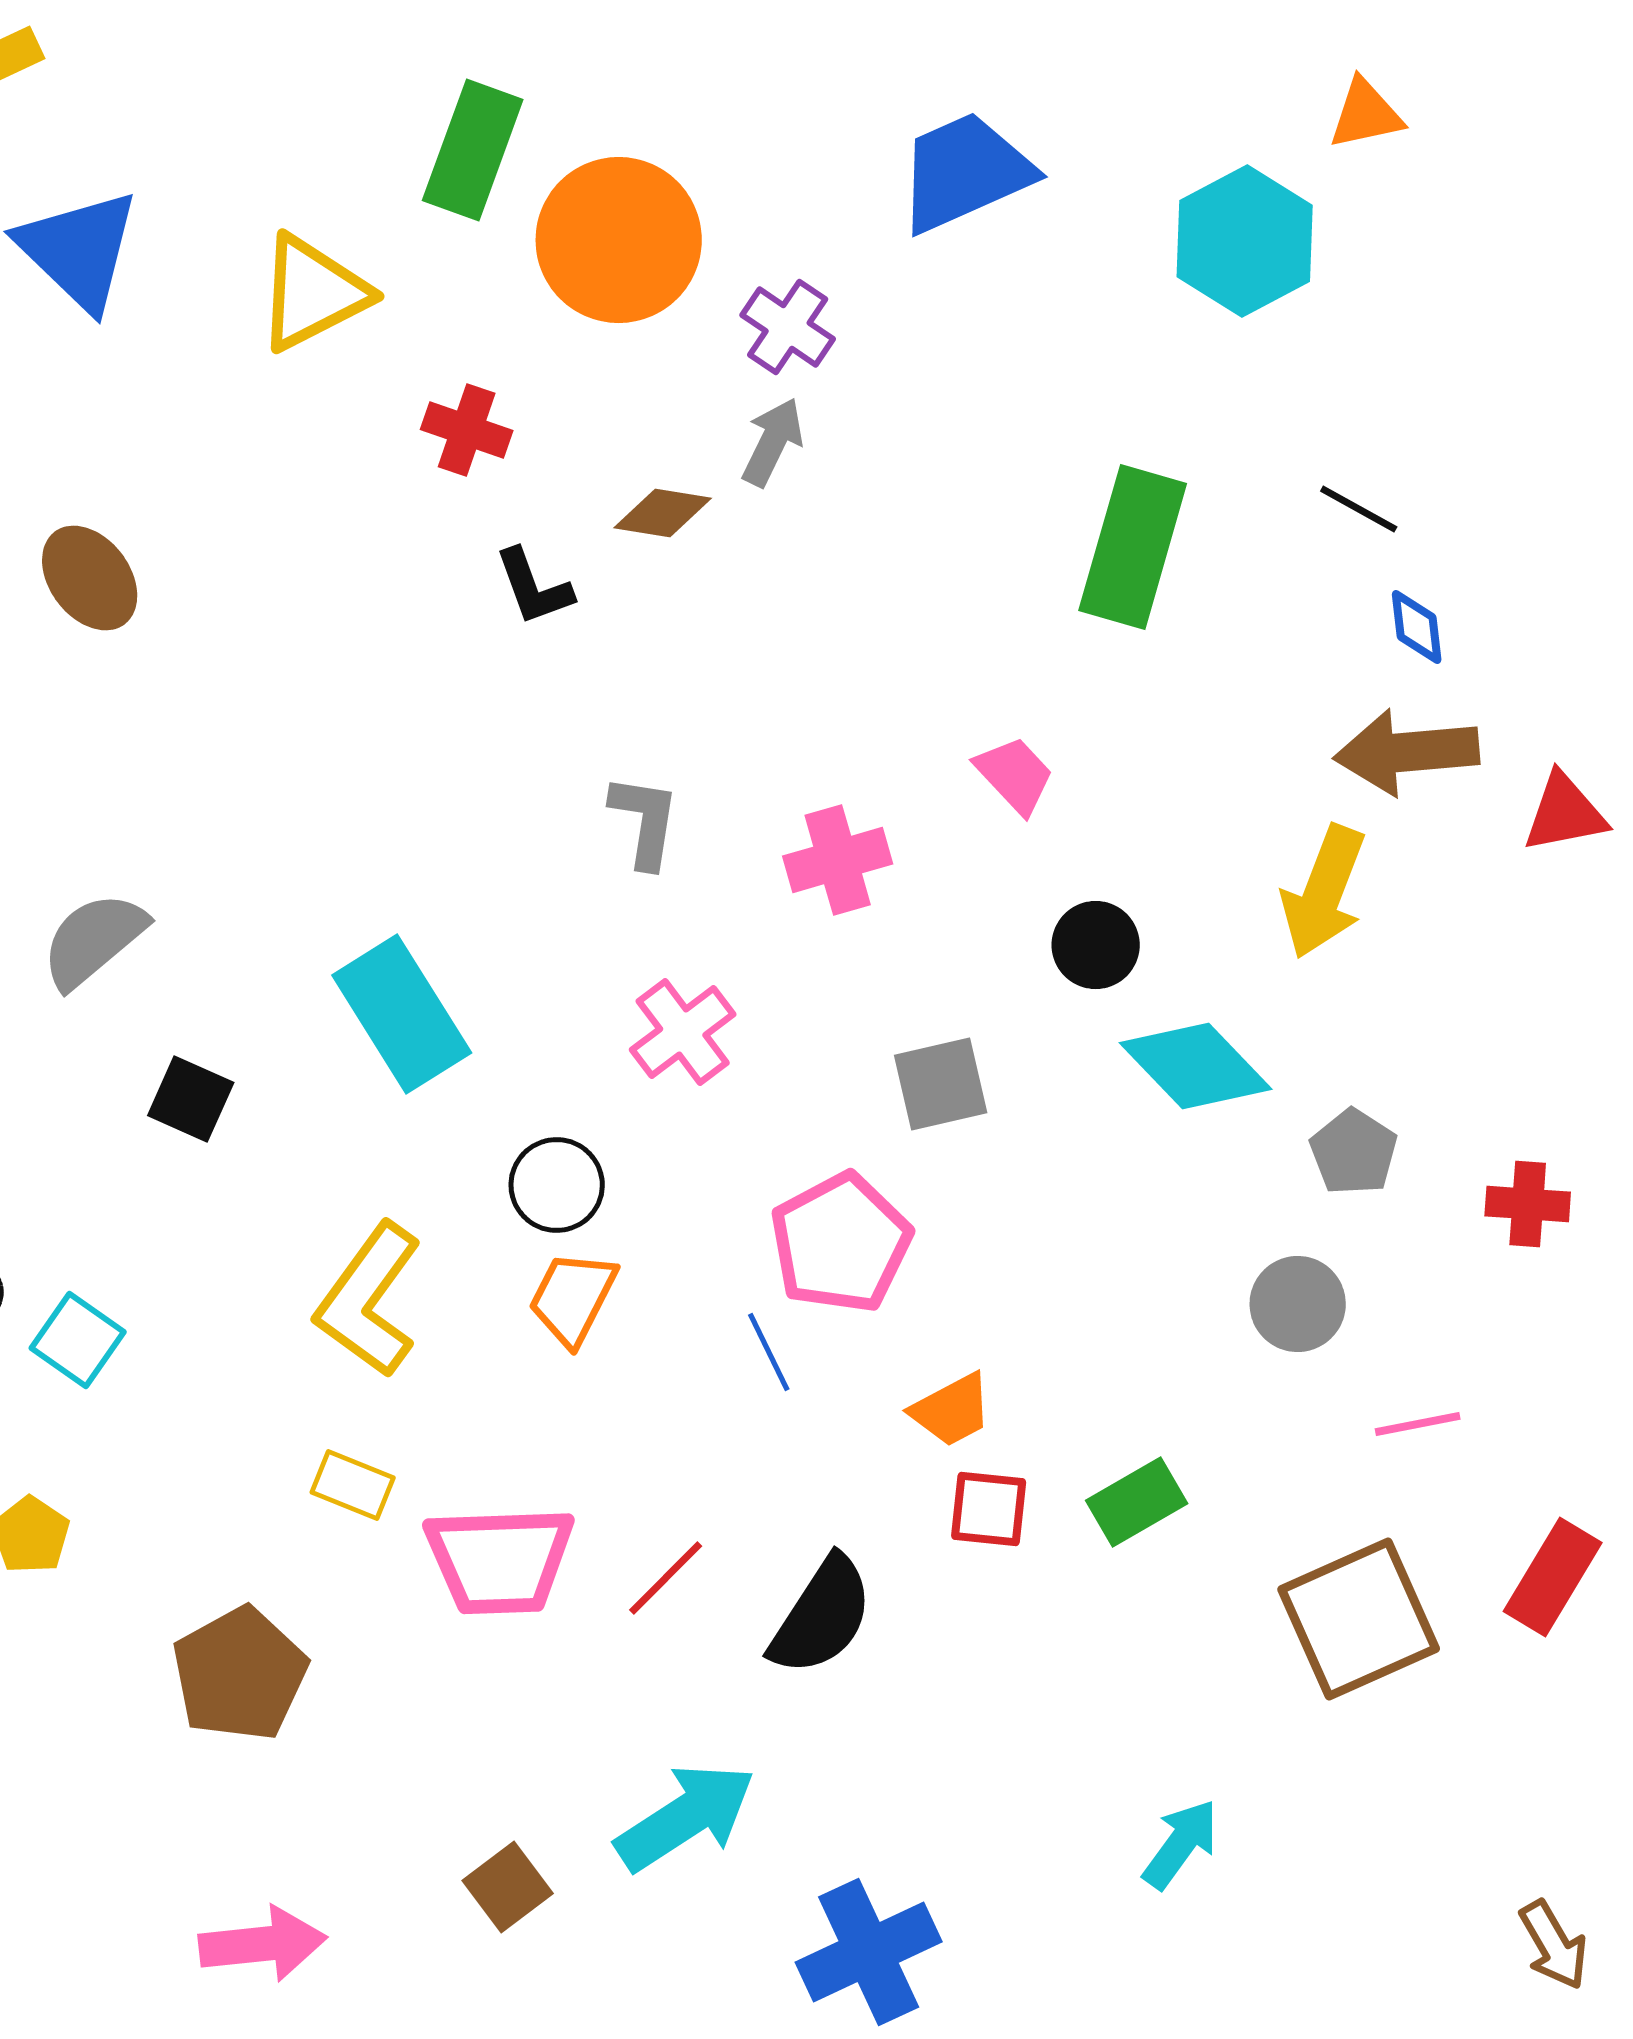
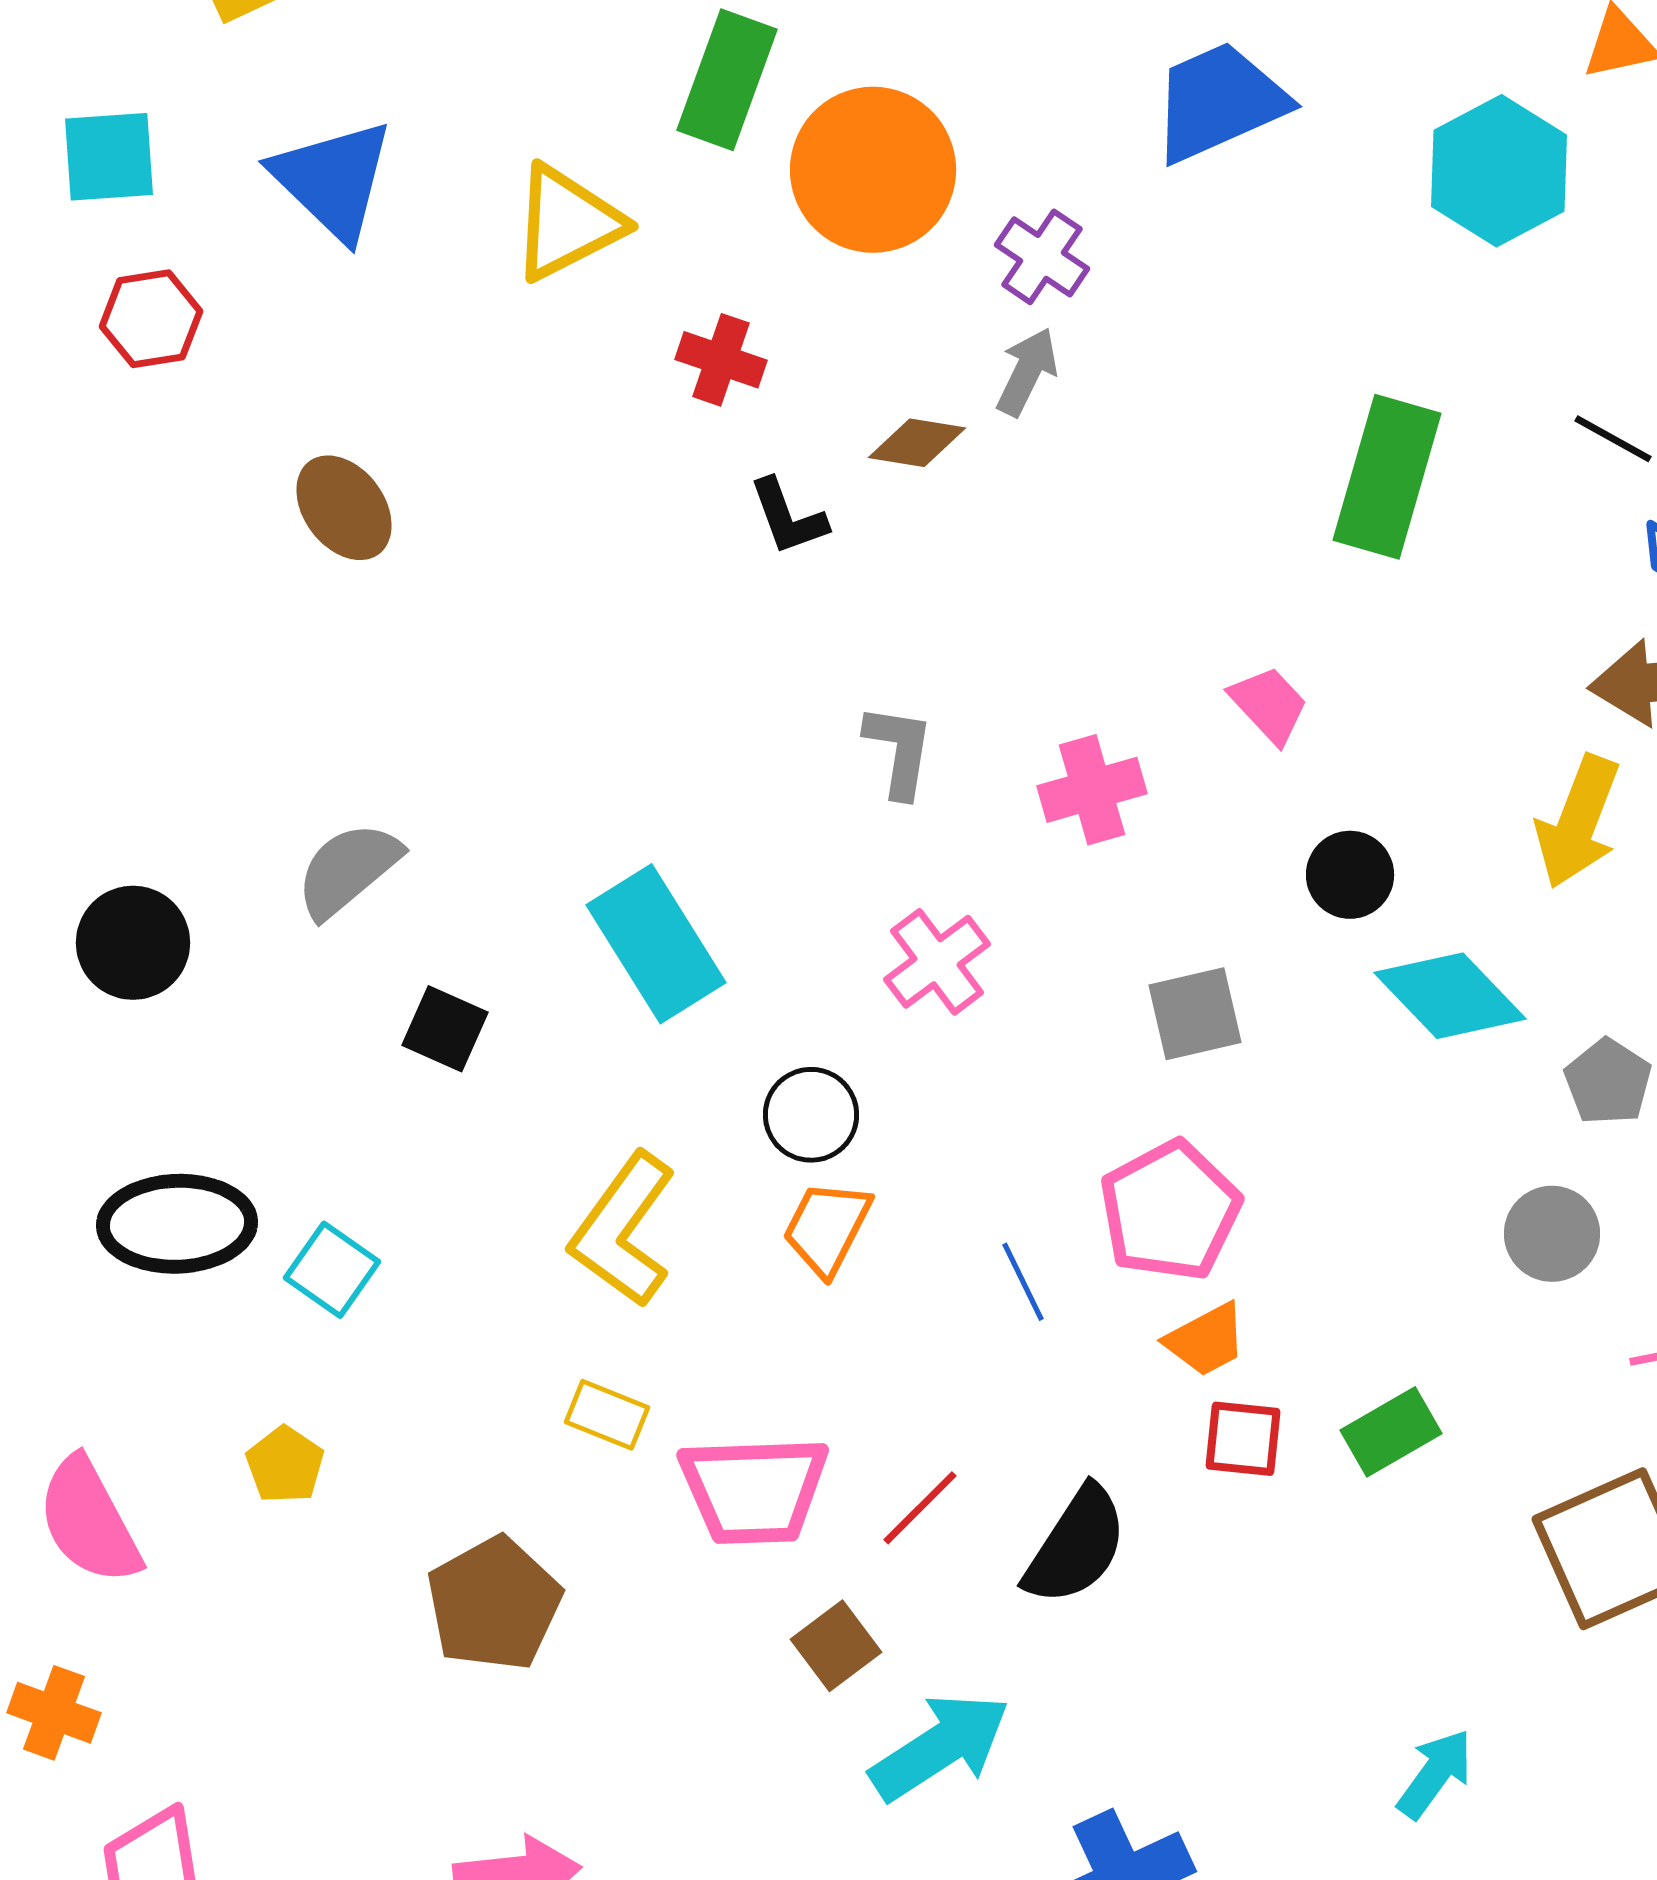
pink pentagon: (841, 1243) -> (1170, 1211), moved
brown square: (508, 1887) -> (836, 1646), moved

